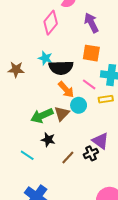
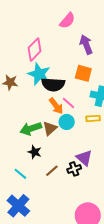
pink diamond: (51, 23) -> (34, 50), moved
cyan star: (45, 58) -> (39, 74), size x1.6
pink line: (89, 84) -> (68, 103), moved
cyan line: (27, 155) -> (20, 174), moved

